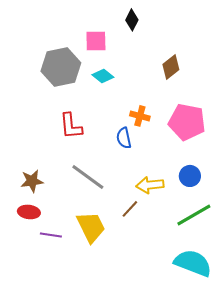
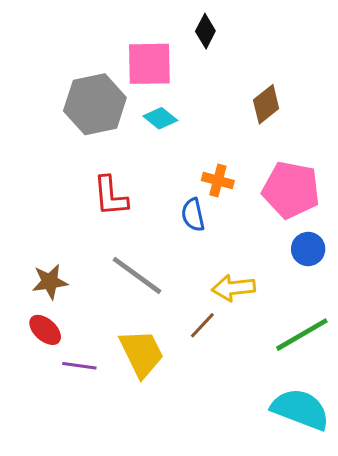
pink square: (96, 41) -> (149, 64), size x1.4
blue circle: (190, 176) -> (308, 249), moved
red ellipse: (29, 212) -> (45, 330), turned 35

